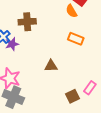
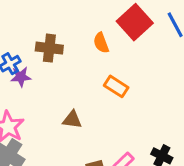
orange semicircle: (71, 11) -> (101, 43), moved

